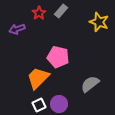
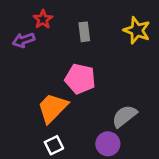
gray rectangle: (61, 11) -> (84, 32), moved, turned -48
red star: (39, 13) -> (43, 19), moved
purple circle: (59, 104) -> (108, 144), moved

